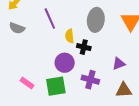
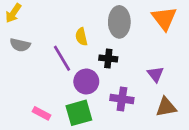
purple line: (50, 19) -> (62, 58), moved
yellow semicircle: (70, 36) -> (81, 37), moved
purple triangle: (119, 64) -> (155, 74), turned -40

